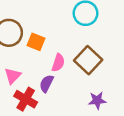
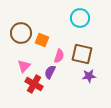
brown square: (88, 60) -> (82, 54), turned -30
purple star: (97, 100) -> (89, 76), moved

